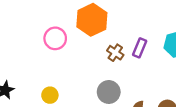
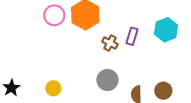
pink circle: (55, 38) -> (54, 15), moved

